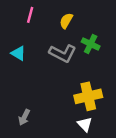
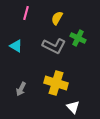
yellow cross: (88, 96) -> (56, 83), moved, turned 30
gray arrow: (24, 117) -> (21, 89), moved

